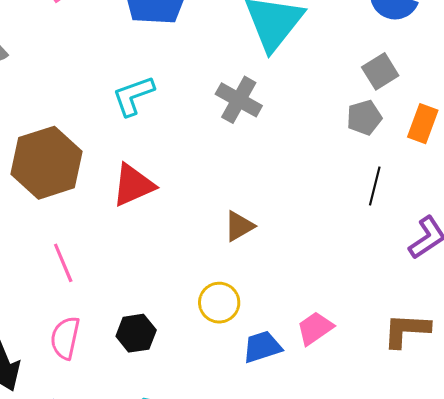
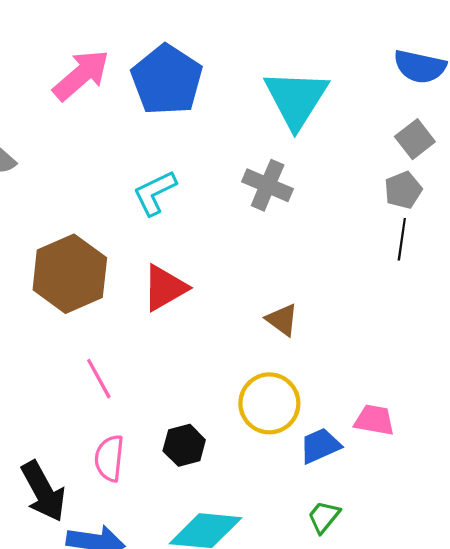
black line: (375, 186) -> (402, 239), moved
brown triangle: (239, 226) -> (282, 320), turned -48
yellow circle: (219, 303) -> (269, 403), size x1.4
pink trapezoid: (315, 328) -> (374, 420), turned 51

